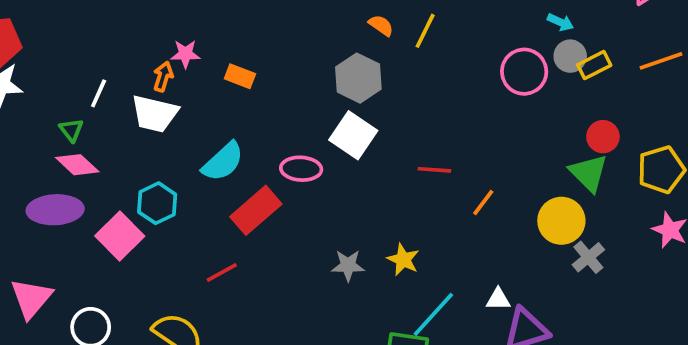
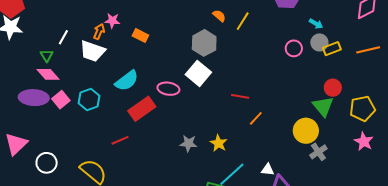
pink circle: (524, 72) -> (294, 48), size x0.7
orange line: (483, 203) -> (256, 118), moved
pink square: (120, 236) -> (61, 100), moved, size x0.7

